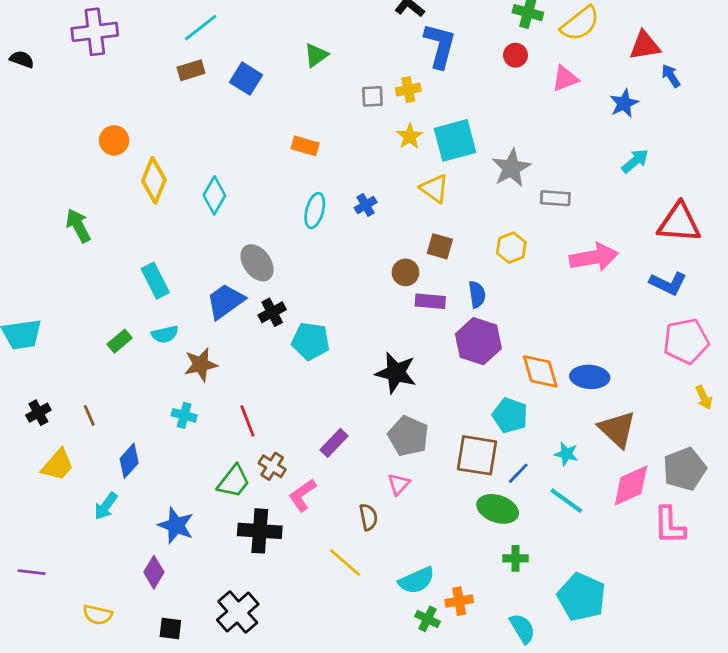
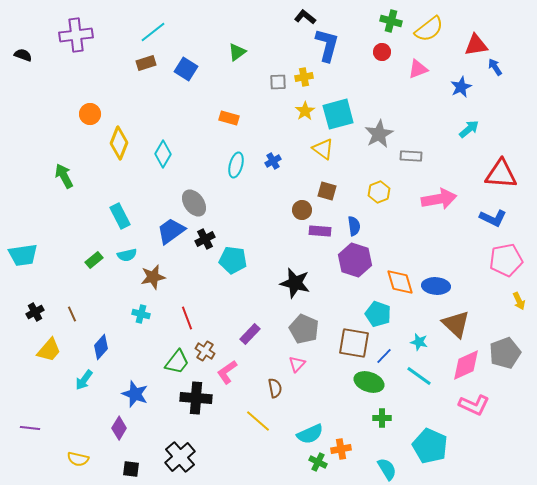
pink L-shape: (669, 525) -> (474, 405), moved, turned -64

